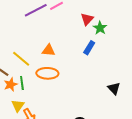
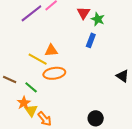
yellow line: (21, 59) -> (38, 59), moved
green line: (22, 83) -> (31, 87), turned -32
orange star: (11, 84) -> (24, 103), moved

